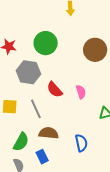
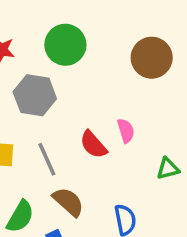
red semicircle: (55, 90) -> (93, 145), moved
brown semicircle: (49, 133) -> (68, 202), turned 36

